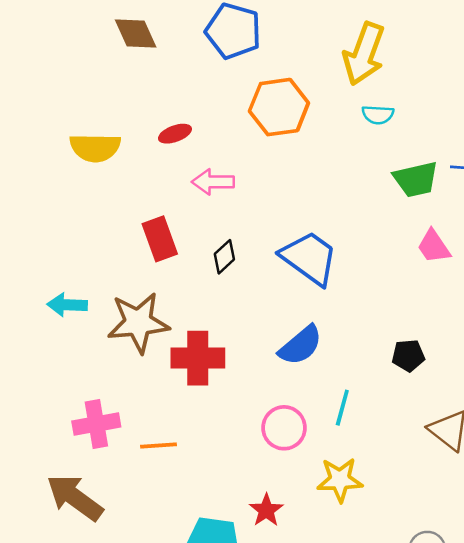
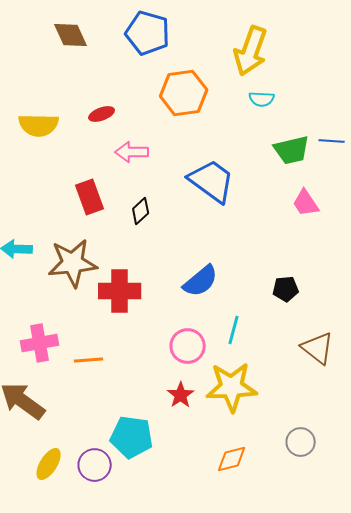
blue trapezoid: (309, 258) -> (212, 181), moved
yellow star: (340, 480) -> (232, 387), size x1.4
red star: (266, 510) -> (181, 395), moved

